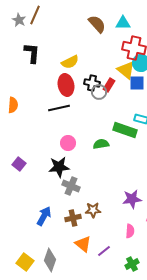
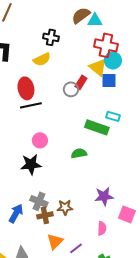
brown semicircle: (97, 24) -> (81, 15), moved, turned -84
black cross: (92, 83) -> (51, 37), moved
red ellipse: (66, 85) -> (26, 88), moved
green semicircle: (101, 144) -> (79, 153), moved
gray cross: (71, 186) -> (39, 201), moved
orange triangle: (83, 244) -> (55, 241), turned 36

